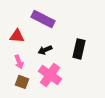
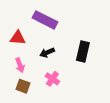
pink cross: (50, 75) -> (52, 79), size x0.6

